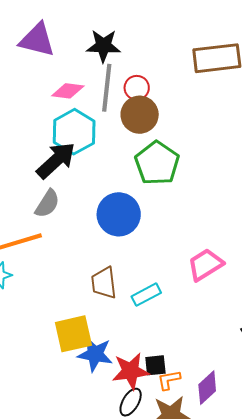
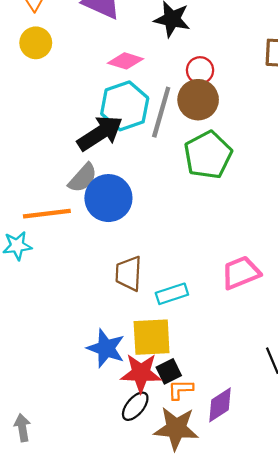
gray line: (107, 88) -> (161, 112), moved
blue circle: (119, 214) -> (108, 198), moved
yellow square: (73, 334) -> (152, 337), moved
black square: (155, 365) -> (169, 371), turned -30

